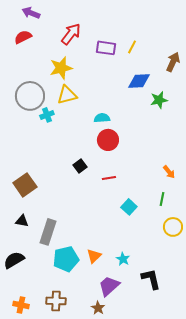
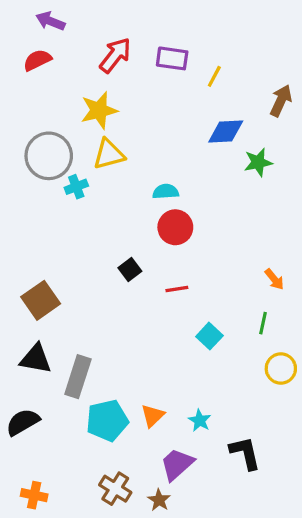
purple rectangle: (106, 48) -> (172, 58), moved
black triangle: (22, 221) -> (36, 359), size x1.5
brown cross: (56, 301) -> (115, 489), moved, turned 30

